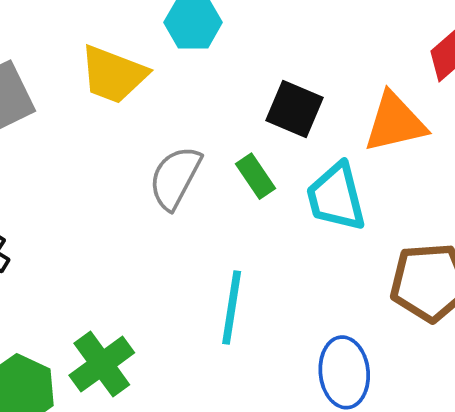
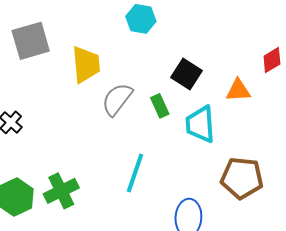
yellow trapezoid: (113, 75) -> (86, 64), moved, turned -126
orange triangle: (395, 122) -> (238, 90), size x0.7

